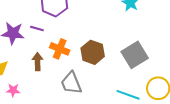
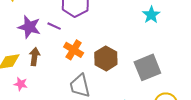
brown arrow: (38, 62) -> (35, 57), moved

